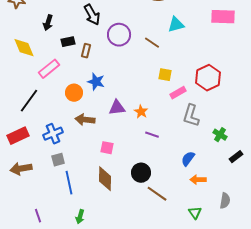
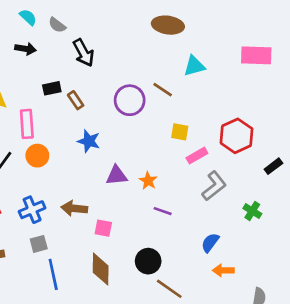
black arrow: (48, 23) -> (25, 49), moved, turned -98
purple circle: (119, 35) -> (130, 100), moved
brown rectangle: (86, 51) -> (76, 100), turned -48
pink rectangle: (49, 69) -> (27, 124), turned -55
orange circle: (74, 93) -> (37, 156), moved
gray L-shape: (191, 116) -> (214, 186), turned -145
brown arrow: (85, 120) -> (74, 208), moved
black rectangle: (236, 157) -> (273, 166), moved

